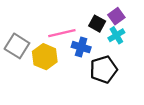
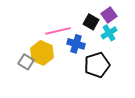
gray square: (17, 46) -> (26, 62), moved, size x0.7

